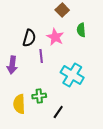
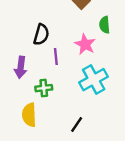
pink star: (55, 37) -> (85, 44), moved
cyan cross: (72, 75) -> (94, 80), turned 30
green cross: (39, 96) -> (44, 88), moved

